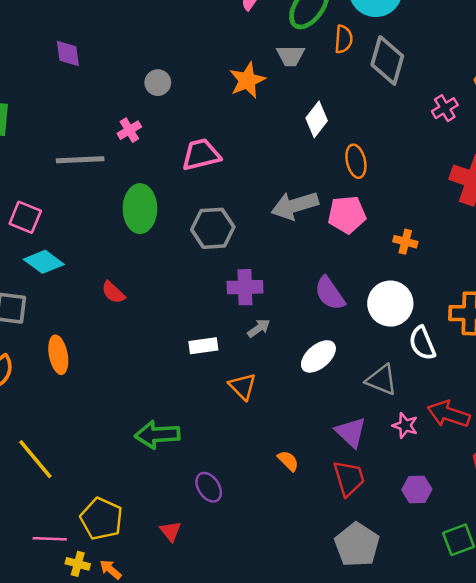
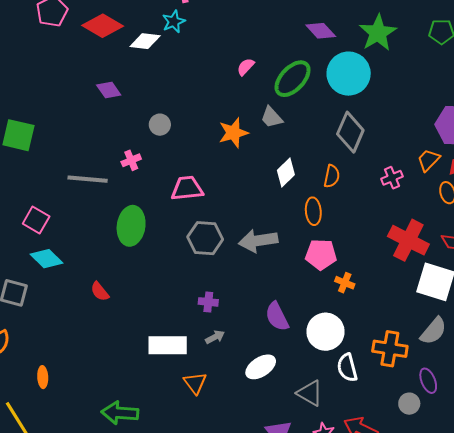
orange semicircle: (344, 39) -> (332, 176), moved
purple diamond: (68, 53) -> (109, 90), moved, turned -35
gray trapezoid: (291, 56) -> (272, 117), turned 40
pink pentagon: (347, 215) -> (321, 255), moved
gray hexagon: (213, 228) -> (205, 238), moved
purple cross: (245, 287) -> (208, 302), size x0.7
white rectangle: (203, 346) -> (168, 345), size x1.6
orange ellipse: (58, 355) -> (43, 377), moved, size x0.7

